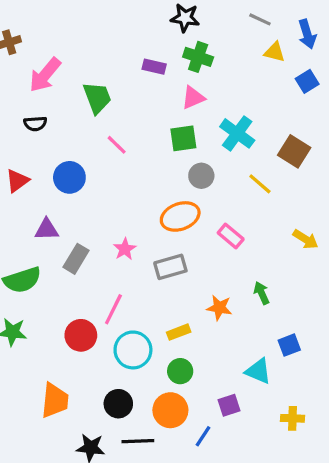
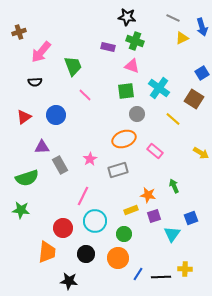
yellow triangle: (275, 52) -> (182, 38), turned -40
blue square: (307, 81) -> (202, 73), moved
pink triangle: (193, 98) -> (132, 66), turned 42
gray rectangle: (76, 259) -> (60, 165), turned -60
yellow rectangle: (179, 332) -> (131, 210), moved
red circle: (81, 335) -> (63, 228), moved
cyan triangle: (258, 371) -> (172, 234), turned 42
purple square: (229, 405) -> (154, 216), moved
yellow cross: (293, 418) -> (185, 269), moved
black line: (138, 441) -> (161, 277), moved

